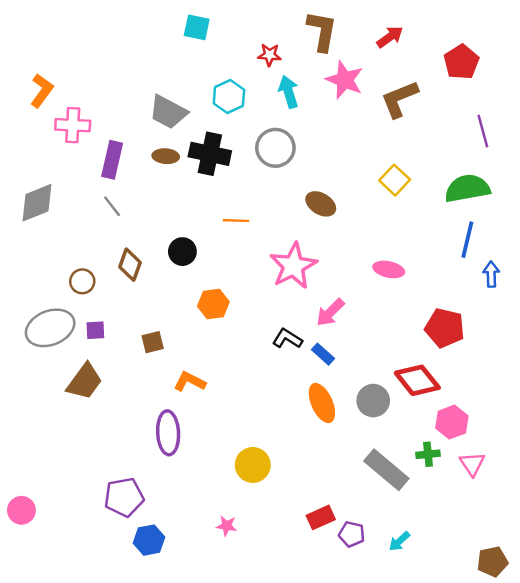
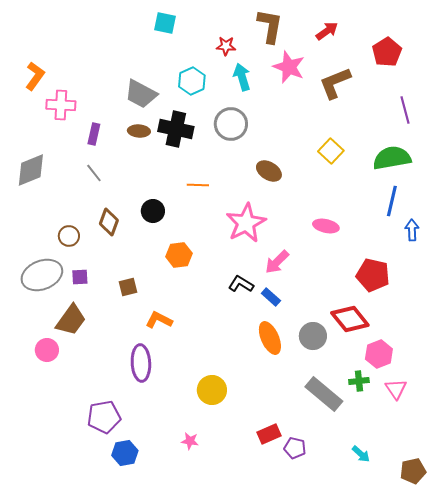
purple rectangle: (112, 160) -> (94, 134), size x0.7
pink circle: (21, 510) -> (47, 350), moved
cyan arrow: (399, 541) -> (361, 454), moved, turned -96

